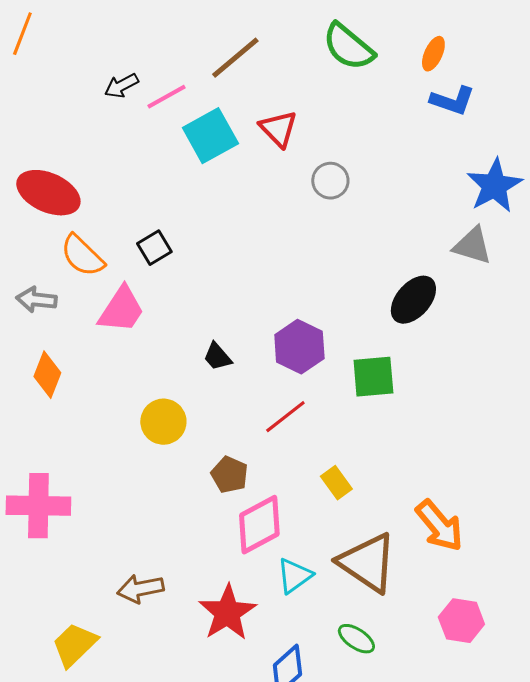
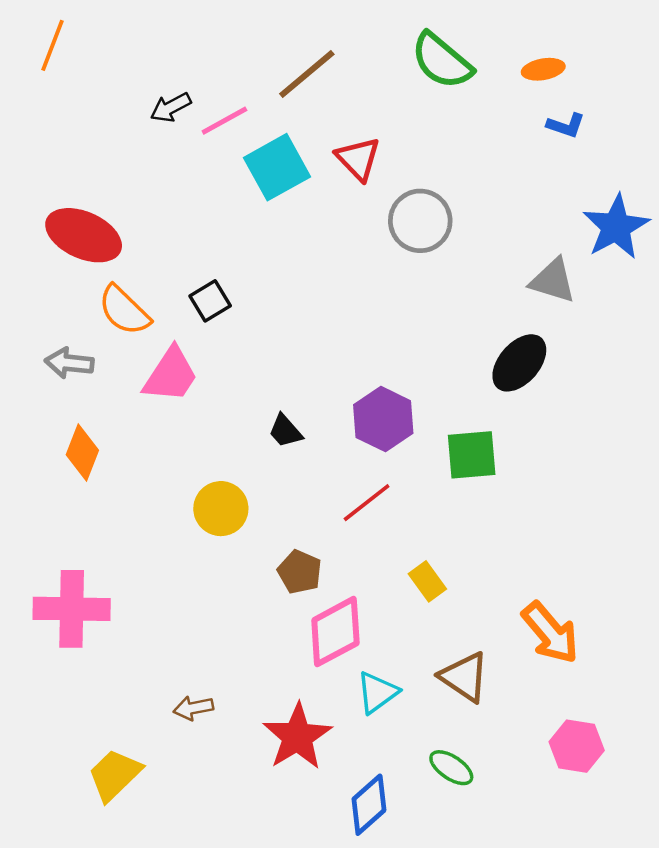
orange ellipse: (433, 54) -> (543, 69), turned 56
blue L-shape: (452, 101) -> (566, 125), size x0.7
gray circle: (330, 181) -> (420, 221), size x1.4
gray triangle: (472, 246) -> (553, 281), moved
brown triangle: (367, 563) -> (464, 677), size x0.7
brown arrow: (140, 589) -> (193, 708), size x0.7

